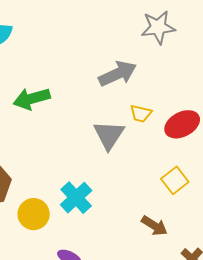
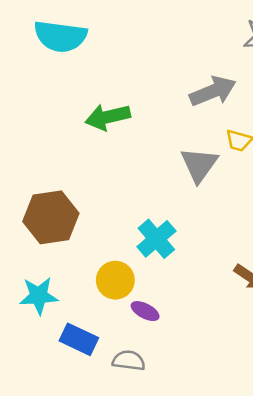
yellow circle: (34, 214) -> (115, 280), moved

